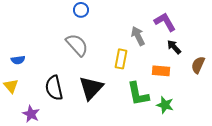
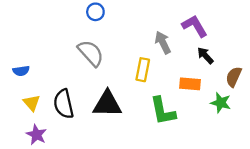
yellow triangle: (11, 86) -> (32, 103), moved
black triangle: (91, 88) -> (107, 104), turned 48
green star: (165, 105) -> (221, 103), moved

